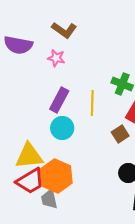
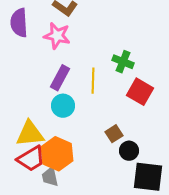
purple semicircle: (18, 45) -> (19, 23), turned 76
pink star: (56, 58) -> (57, 36), size x1.5
brown square: (120, 134) -> (114, 134), moved

